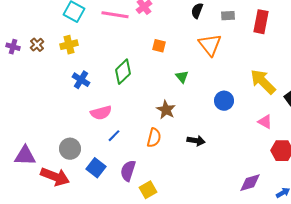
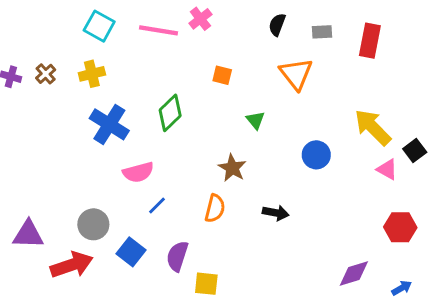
blue cross: (81, 80) -> (109, 124), size x1.5
pink triangle: (265, 122) -> (387, 169), moved
red arrow: (55, 177) -> (72, 265), turned -40
yellow square: (148, 190) -> (206, 284), turned 36

